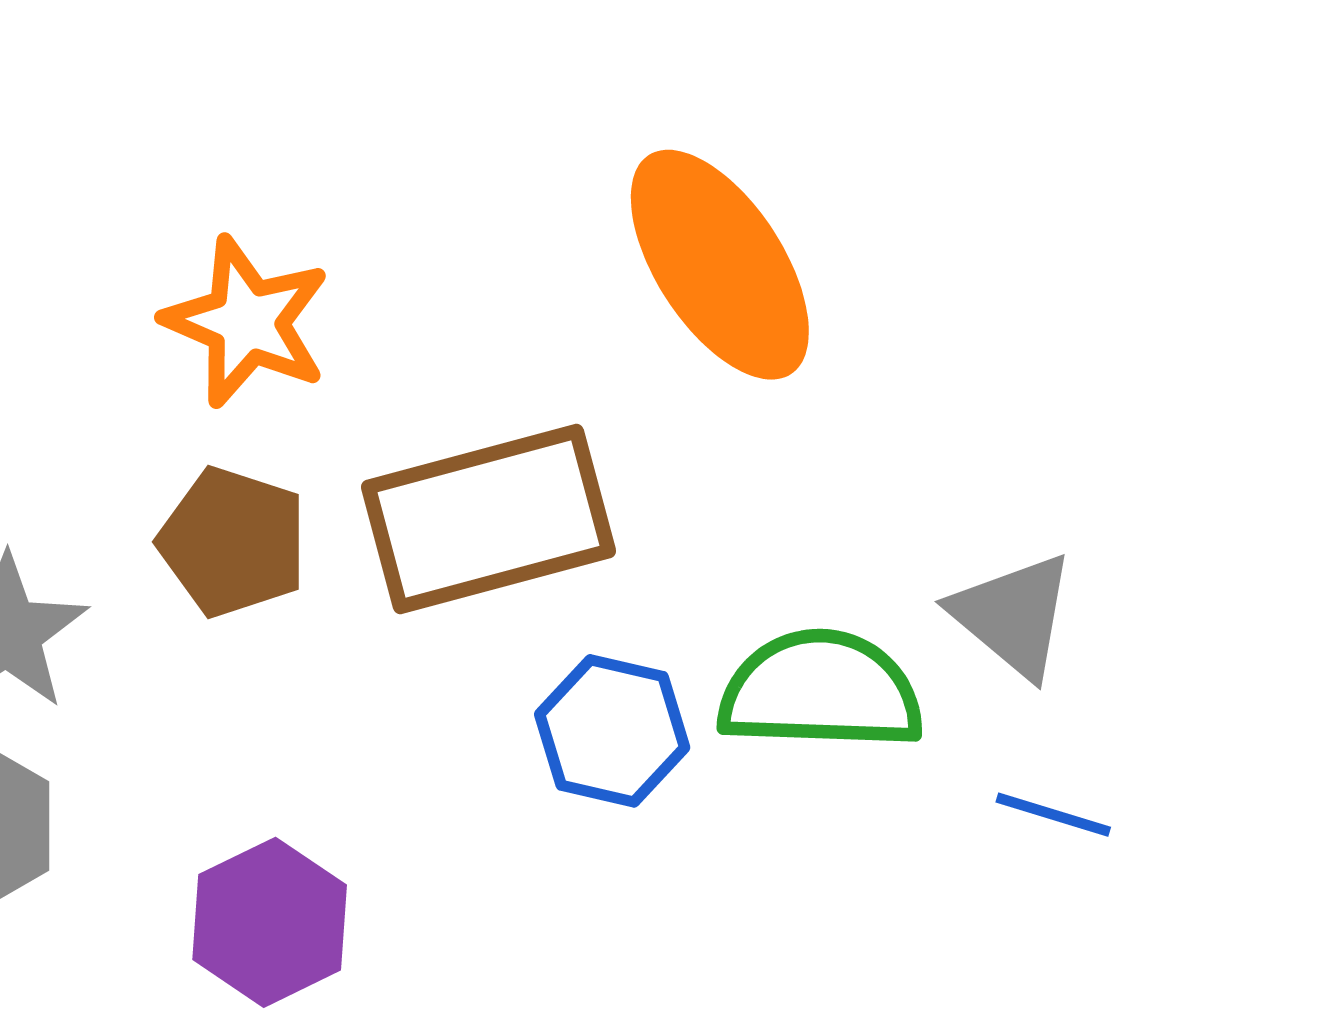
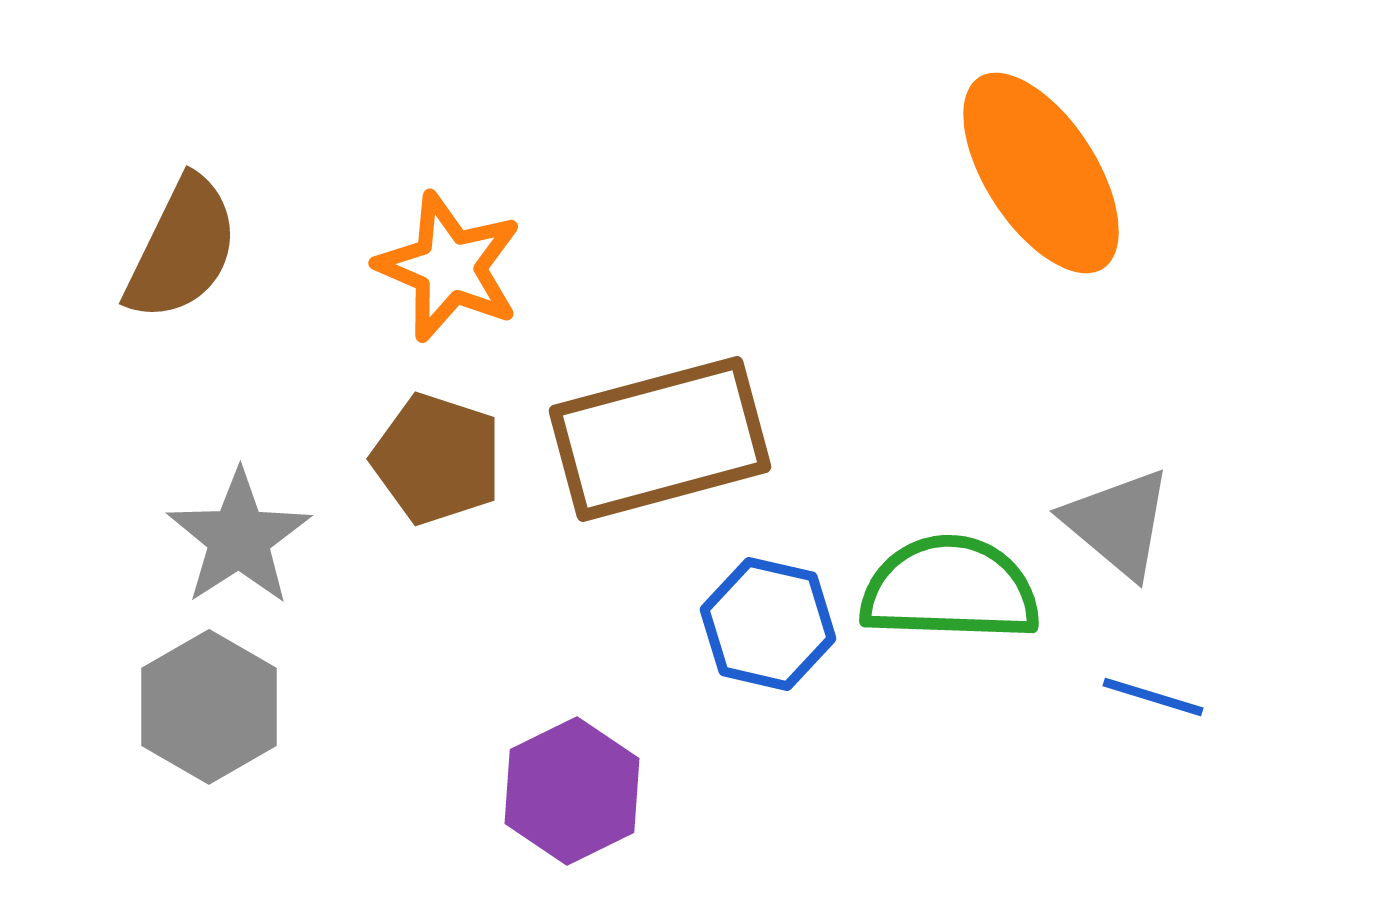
orange ellipse: (720, 265) -> (1041, 173), moved
purple hexagon: (270, 922) -> (572, 791), moved

